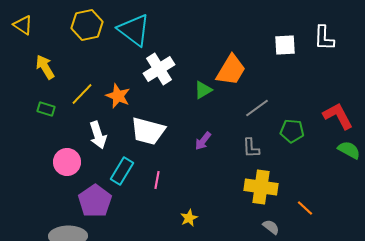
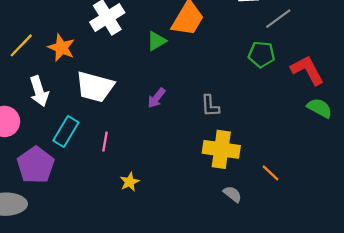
gray line: (257, 108) -> (278, 19), moved
green pentagon: (292, 131) -> (262, 54), moved
yellow star: (189, 218) -> (130, 182), moved

